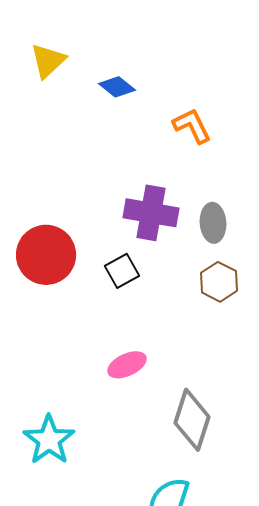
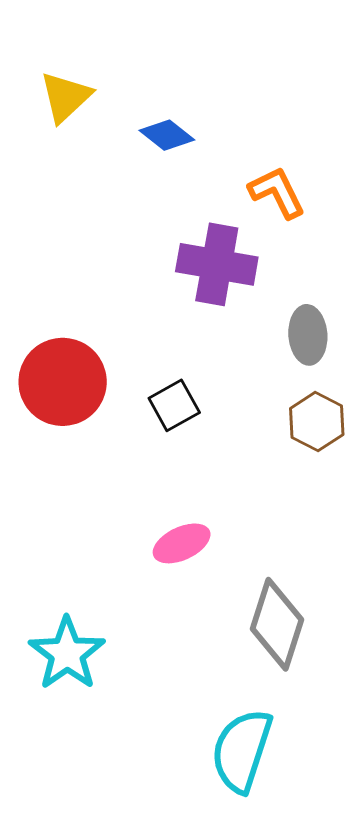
purple cross: (151, 213) -> (217, 264), moved

